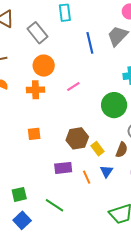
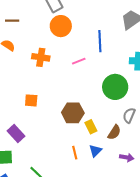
blue line: (90, 43) -> (100, 41), moved
orange circle: (44, 66) -> (61, 26), moved
purple rectangle: (63, 168) -> (16, 133), moved, turned 42

